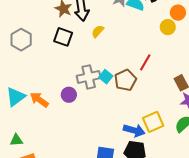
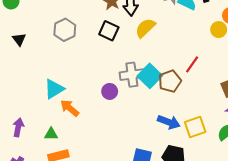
yellow semicircle: (98, 31) -> (145, 28), size x1.5
cyan square: (106, 77) -> (150, 76), size x1.6
orange arrow: (39, 100) -> (70, 108), moved
blue arrow: (134, 130) -> (169, 122), moved

